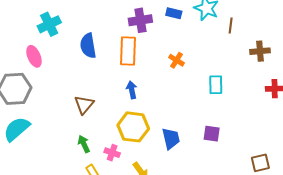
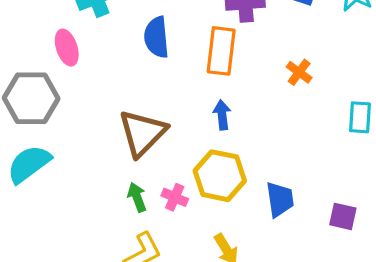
brown triangle: (84, 105) -> (142, 133), size x1.5
purple square: (212, 134) -> (343, 216), moved
pink cross: (112, 153) -> (175, 197), moved

